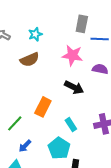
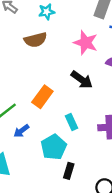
blue arrow: (25, 146) -> (21, 131), moved

